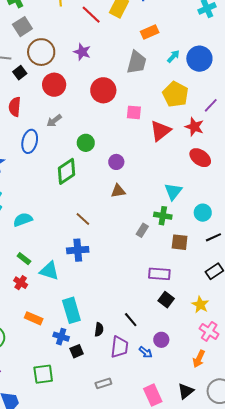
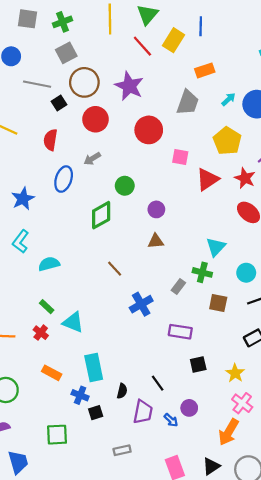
purple star: (82, 52) -> (129, 86), size x1.5
blue cross: (78, 250) -> (141, 304), moved, turned -30
purple rectangle: (159, 274) -> (180, 332), moved
black square: (166, 300) -> (198, 364), turned 35
orange arrow: (199, 359) -> (229, 432), size x1.4

